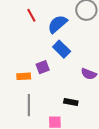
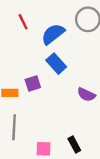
black rectangle: (71, 102) -> (74, 144), moved, turned 48

